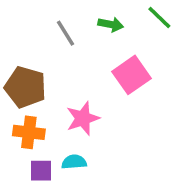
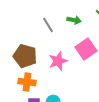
pink star: (83, 118) -> (58, 61), moved

